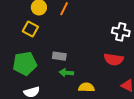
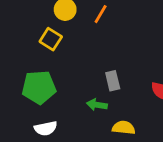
gray rectangle: (59, 56) -> (113, 81), moved, turned 64

